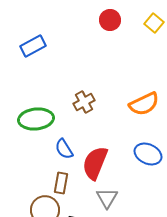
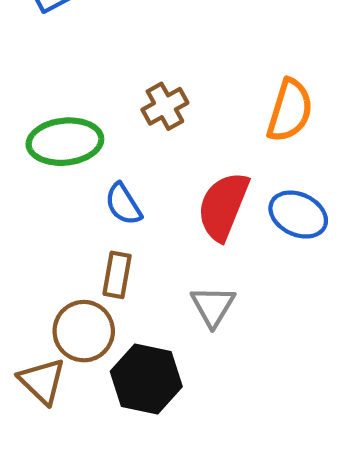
orange semicircle: (144, 104) -> (290, 110), turned -48
red semicircle: (95, 163) -> (223, 206), moved

